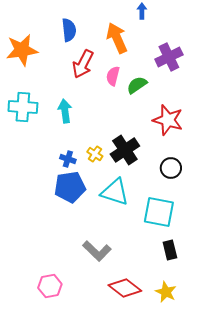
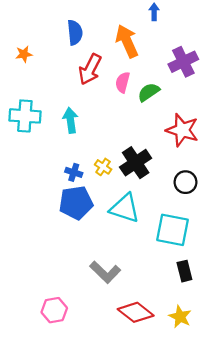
orange star: (22, 50) -> (24, 54), size x0.5

